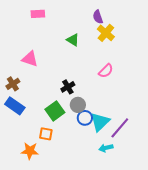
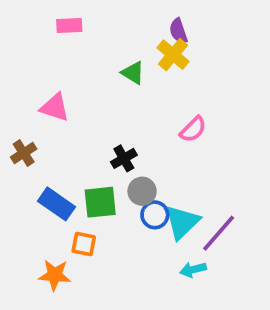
yellow cross: (106, 33) -> (173, 55), moved
blue rectangle: (15, 106) -> (56, 204), moved
green square: (55, 111) -> (100, 202), turned 30

